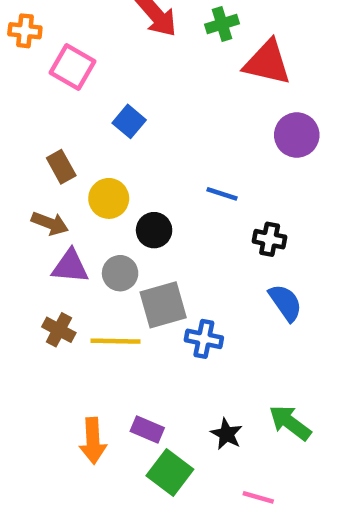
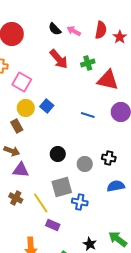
blue line: (222, 194) -> (88, 115), moved
yellow circle: (109, 198) -> (26, 108), moved
gray circle: (120, 273) -> (85, 164), moved
blue semicircle: (285, 303) -> (116, 186), turned -66
yellow line: (116, 341) -> (41, 203), turned 55
purple rectangle: (147, 429) -> (53, 225), moved

